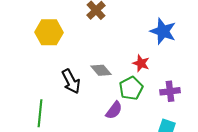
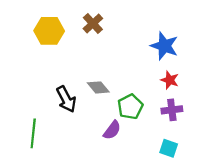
yellow hexagon: (49, 32) -> (49, 31), moved
red star: (141, 63) -> (170, 80), moved

